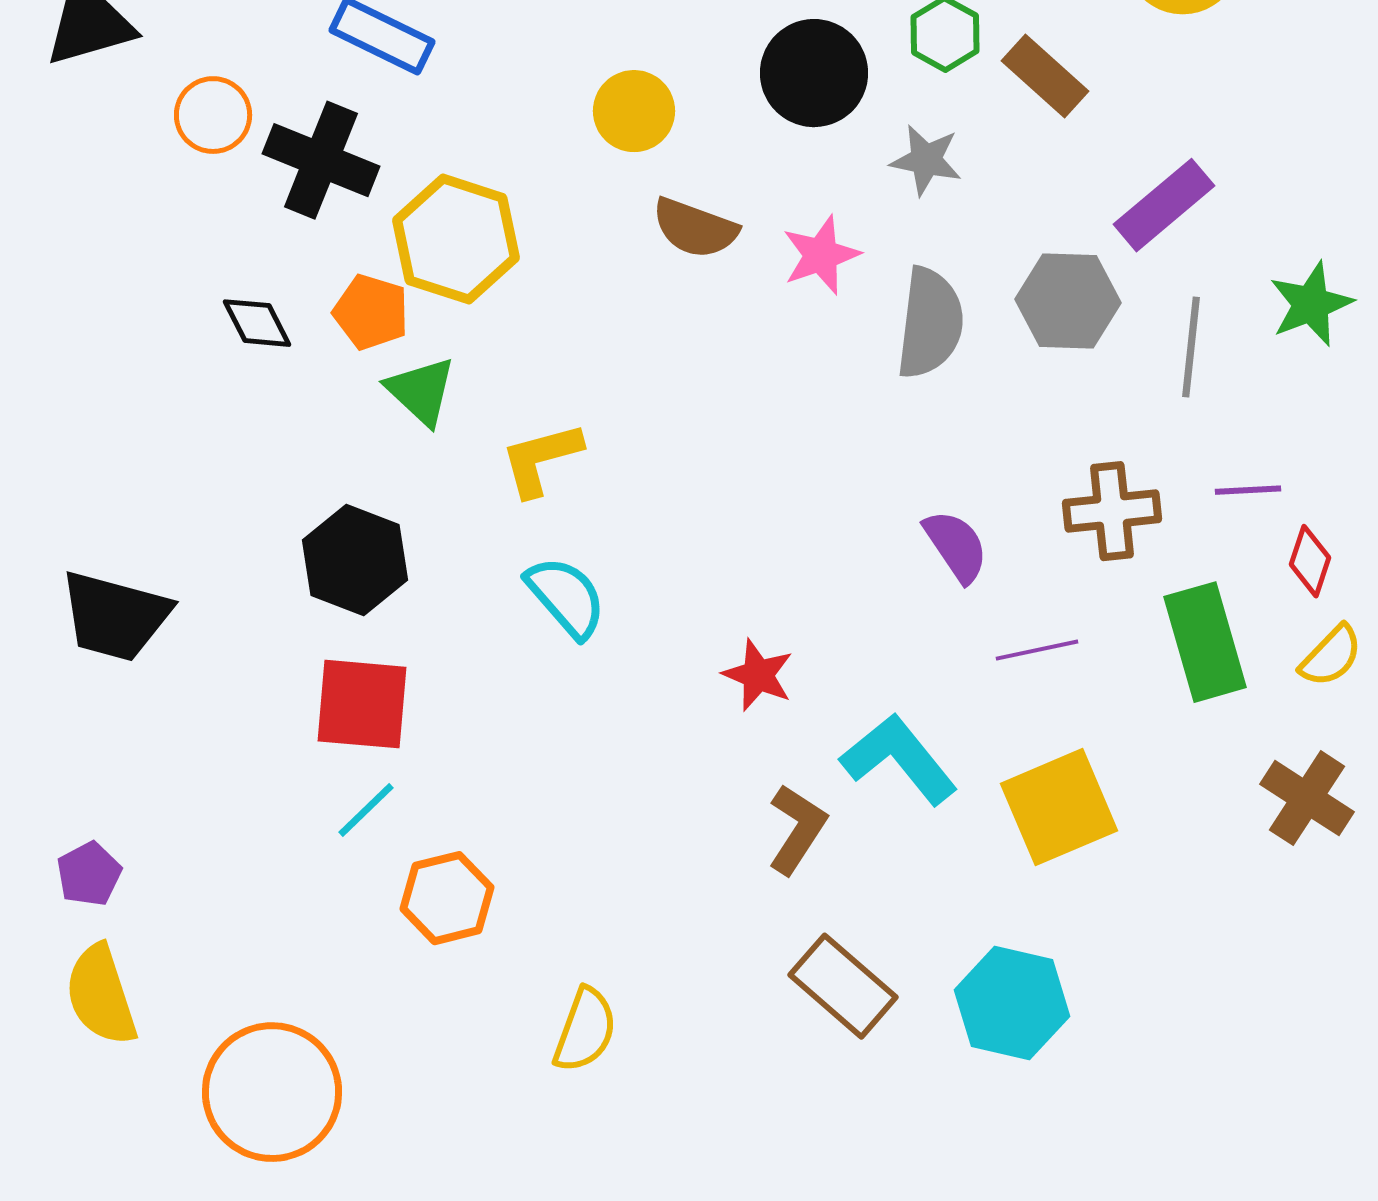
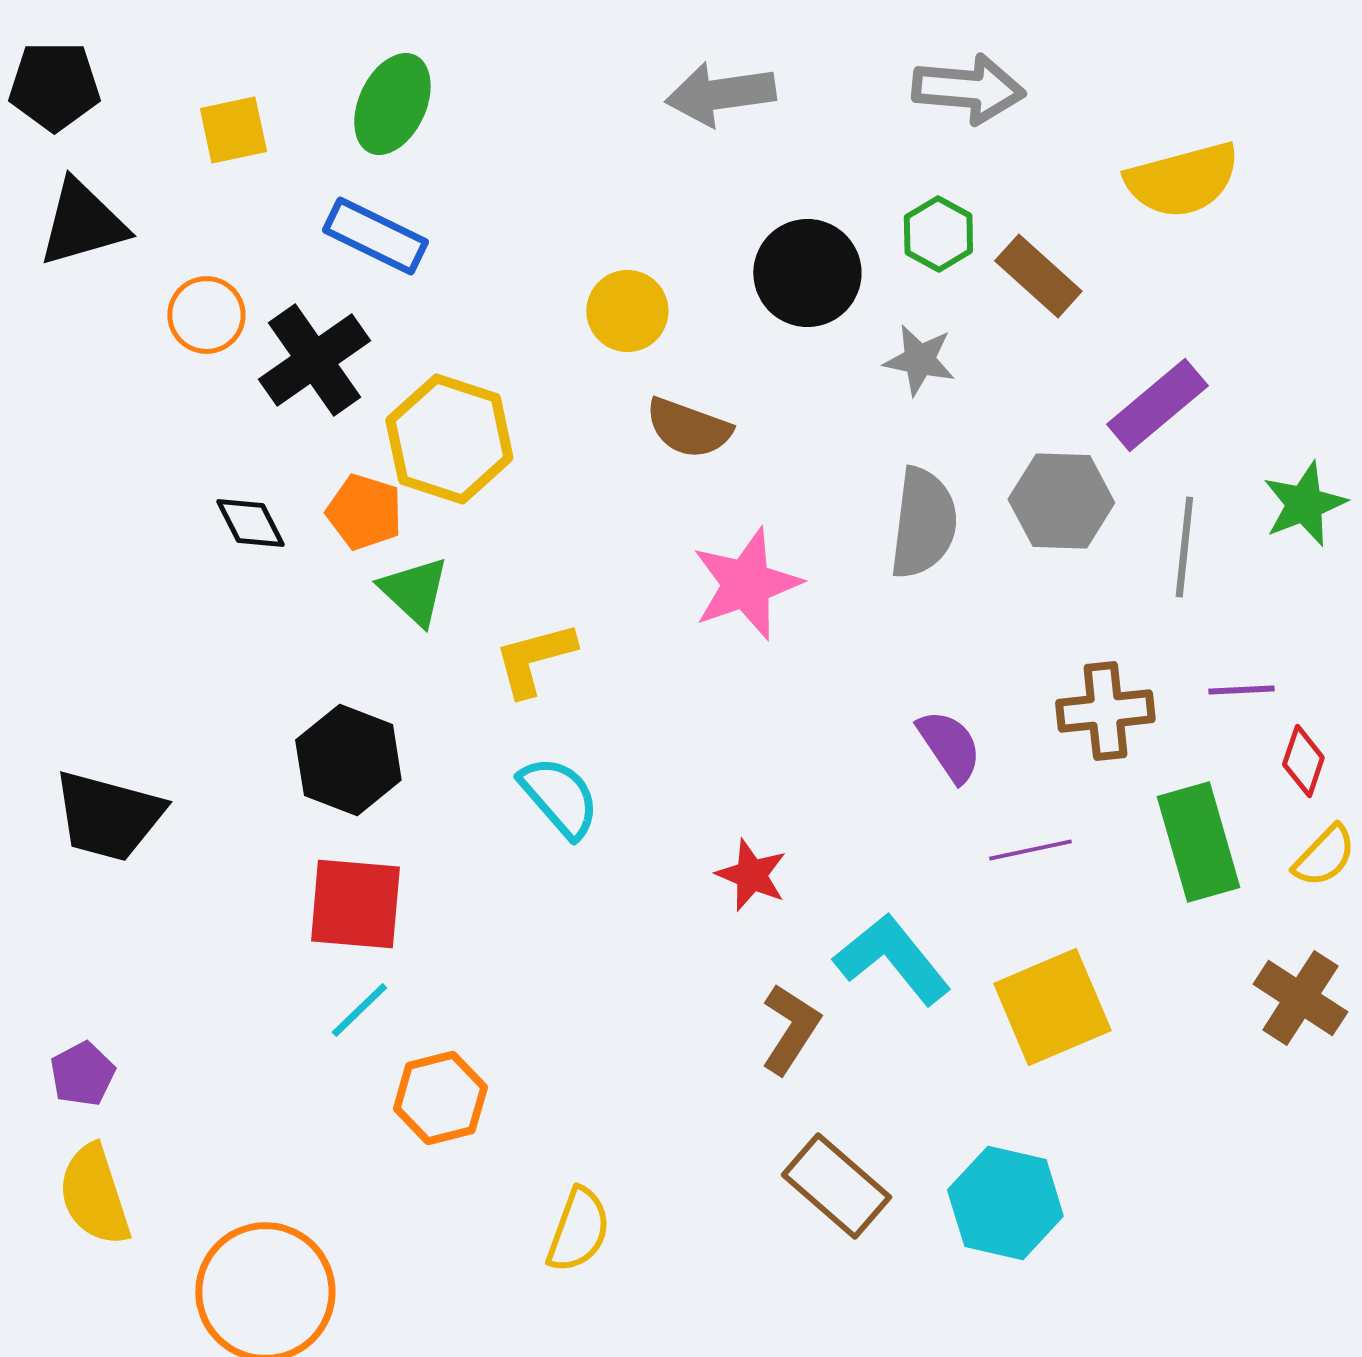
black cross: (321, 160) -> (314, 360), turned 33
pink star: (821, 255) -> (746, 584), moved, size x1.4

